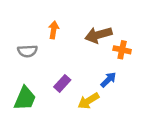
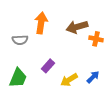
orange arrow: (54, 30) -> (41, 23), size x1.5
blue arrow: (108, 80) -> (93, 77), moved

